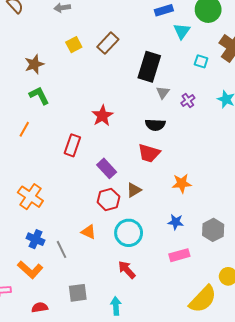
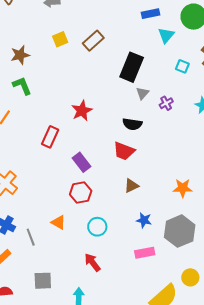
orange star: (182, 183) -> (183, 188), moved
brown triangle: (134, 190) -> (131, 186), moved
gray hexagon: (213, 230) -> (180, 231), size x1.4
cyan circle: (129, 233) -> (97, 227), size x0.7

